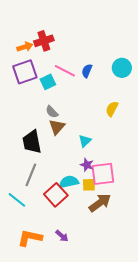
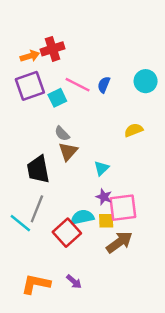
yellow semicircle: (112, 109) -> (134, 130), turned 42
cyan line: (17, 200) -> (20, 223), moved

